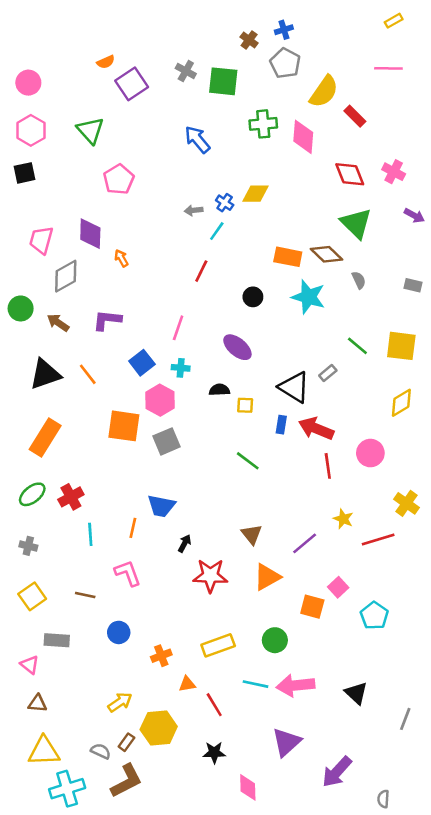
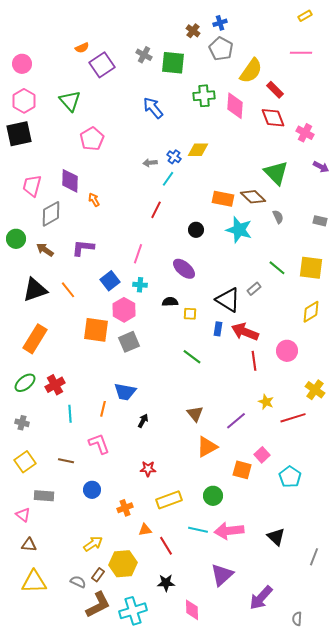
black square: (24, 173) -> (19, 134), size x1.5
red diamond: (350, 174) -> (273, 118), moved
red star: (210, 576) -> (148, 469), moved, size x0.6
cyan cross: (67, 789) -> (133, 611), moved

